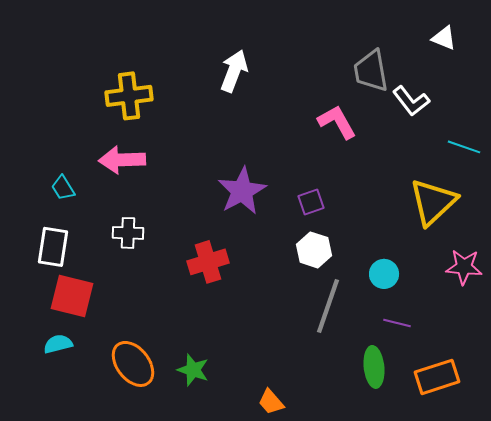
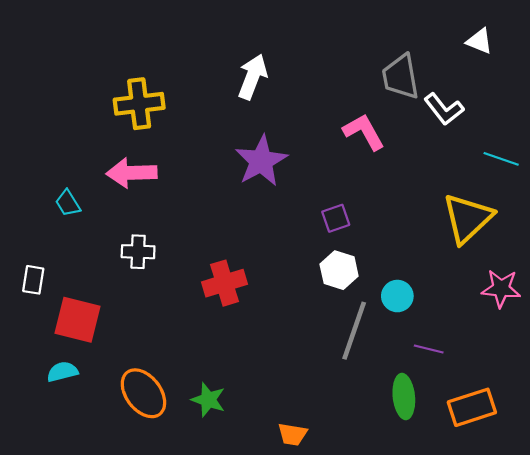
purple star: (242, 191) -> (261, 161), moved
white rectangle: (53, 247) -> (33, 280), moved, size x0.7
cyan circle: (384, 274) -> (397, 296), moved
orange trapezoid: (271, 402) -> (293, 434), turned -40

